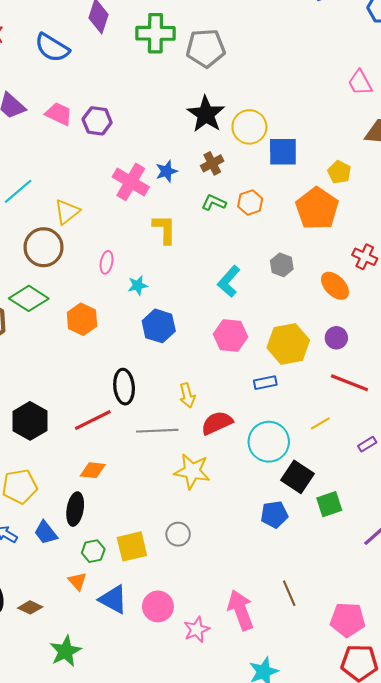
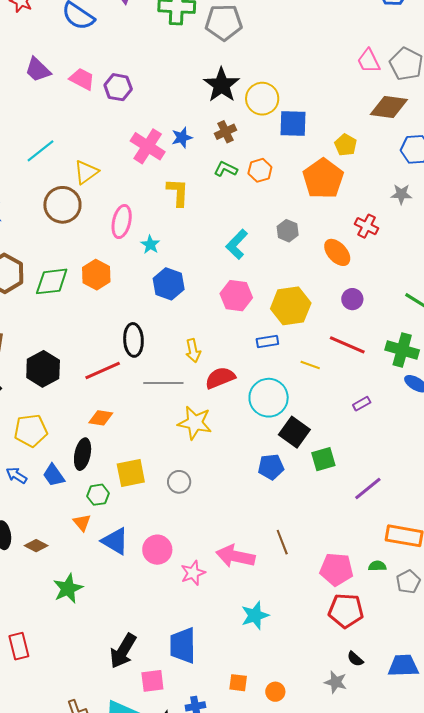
pink ellipse: (107, 262) -> (122, 222), size x1.5
cyan star: (138, 285) -> (150, 245), turned -30
green diamond: (29, 298) -> (52, 281), moved, turned -42
purple circle: (336, 338) -> (352, 299), moved
yellow line: (320, 423) -> (310, 365), moved, turned 48
yellow square: (132, 546) -> (131, 473), moved
pink arrow: (241, 610) -> (235, 556), turned -60

